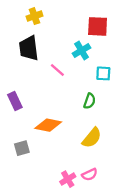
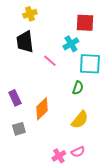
cyan square: (103, 73) -> (90, 64), size x1.6
purple rectangle: (15, 101) -> (15, 98), moved
orange diamond: (48, 125) -> (42, 109), turned -55

